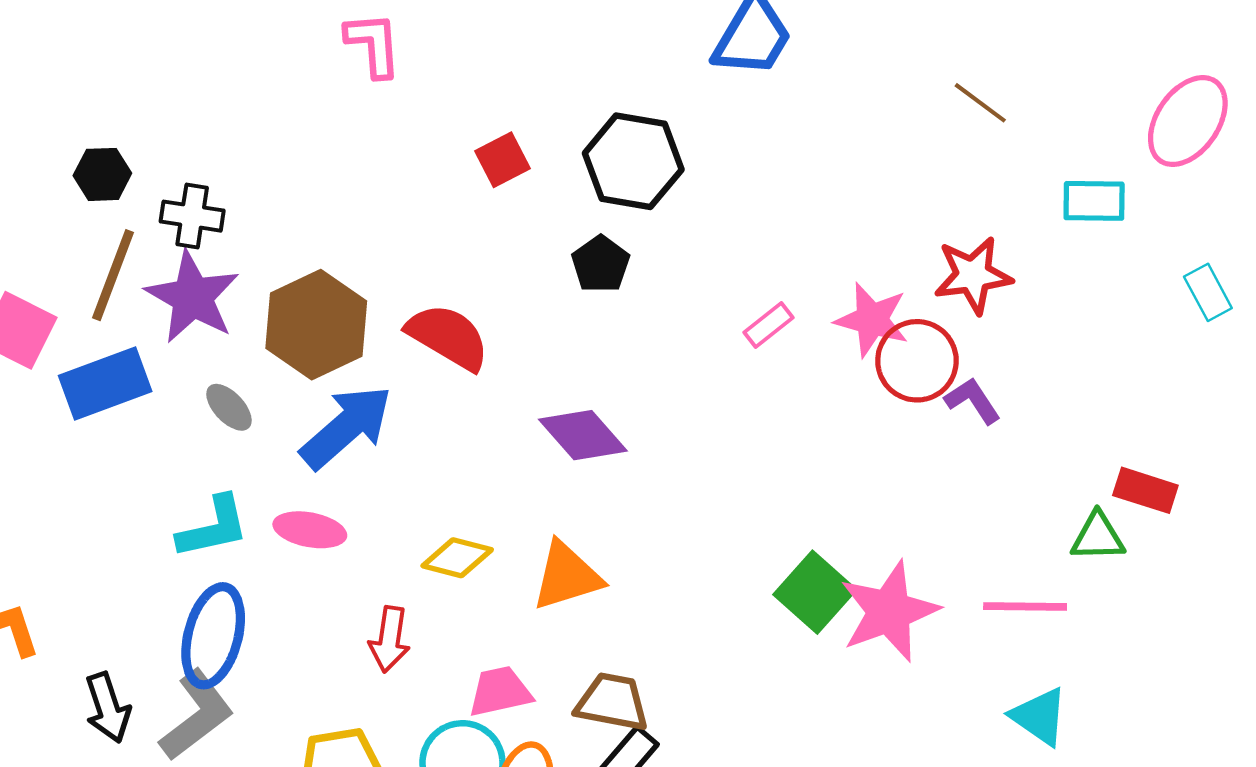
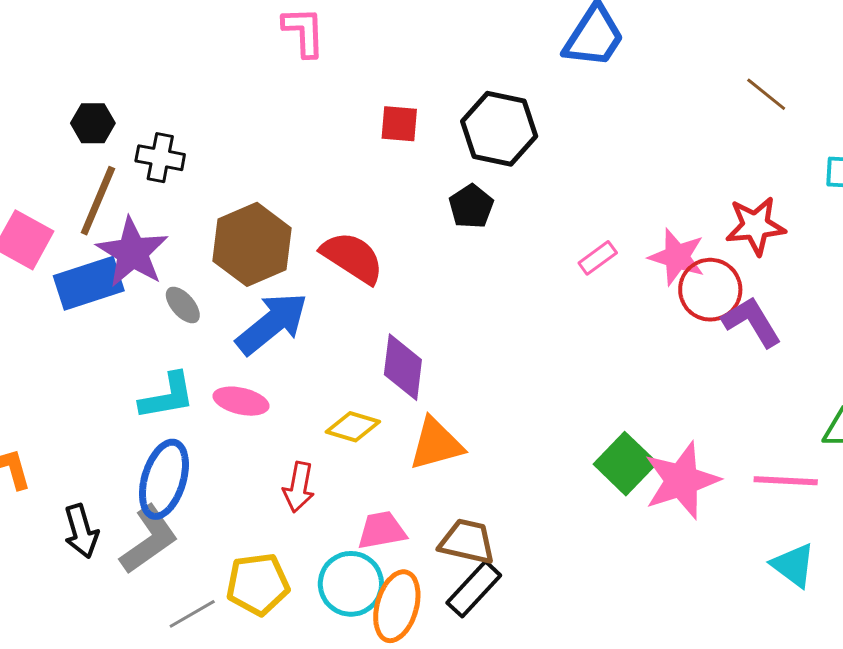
red square: (503, 160) -> (399, 124), turned 30
purple star: (192, 297) -> (132, 252), moved
purple L-shape: (973, 401) -> (752, 322), size x1.4
purple diamond: (583, 435) -> (403, 367), moved, turned 46

